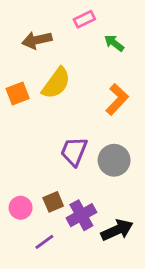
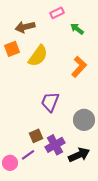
orange square: (18, 93) -> (12, 49), moved
gray circle: (114, 160) -> (84, 120), moved
pink circle: (21, 208) -> (10, 163), moved
purple line: (44, 242) -> (28, 155), moved

